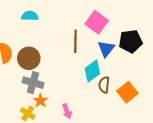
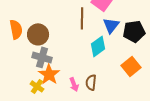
black pentagon: (131, 41) -> (134, 31), moved
brown semicircle: (104, 85) -> (91, 82), moved
orange star: (40, 101) -> (49, 74), size x1.5

